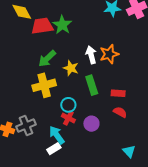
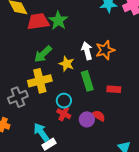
red semicircle: (120, 112) -> (98, 116), moved
gray cross: (26, 126) -> (18, 97), moved
cyan arrow: (57, 135) -> (41, 132), moved

